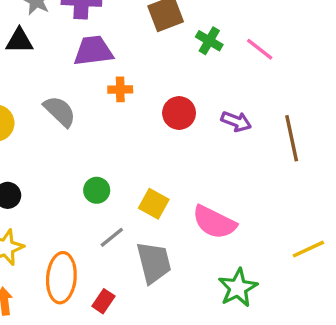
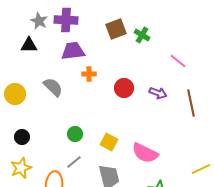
green cross: (209, 41) -> (142, 35), moved
pink line: (260, 49) -> (178, 61), moved
gray line: (112, 237) -> (74, 162), moved

